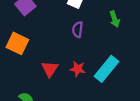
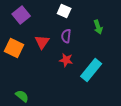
red triangle: (50, 69) -> (42, 42), moved
red star: (78, 69) -> (66, 60), moved

